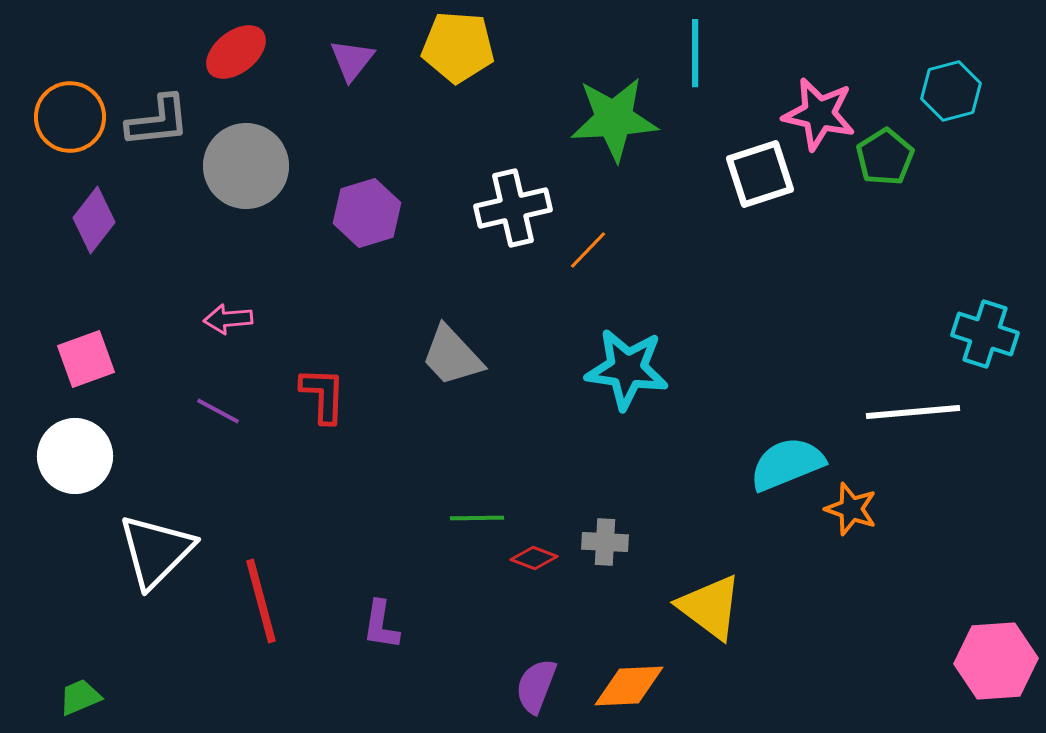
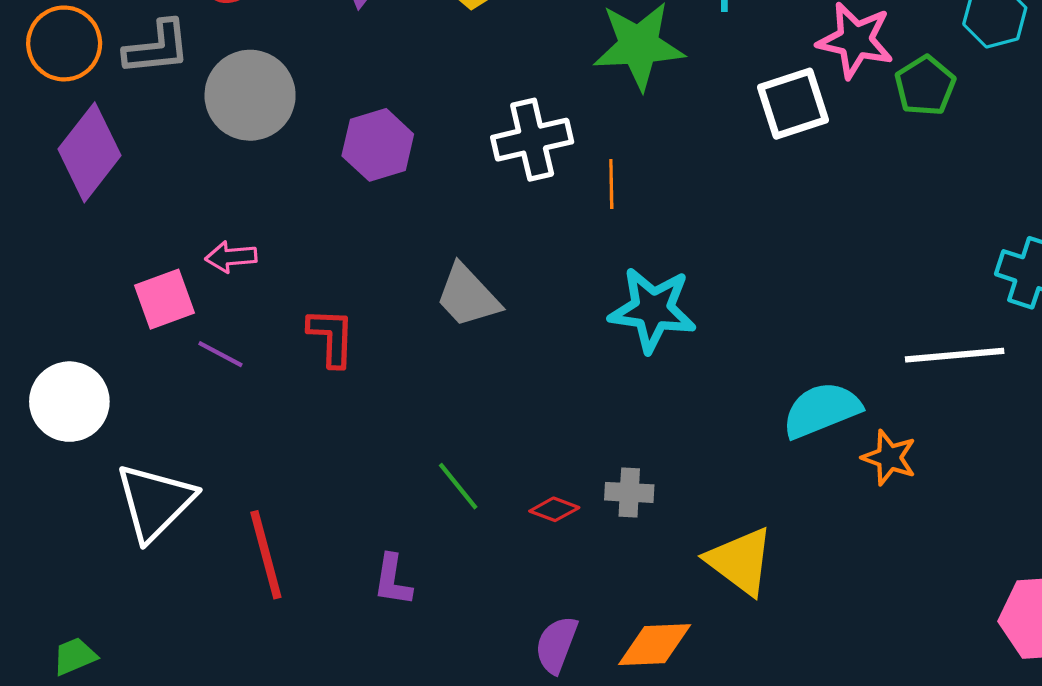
purple diamond: (94, 220) -> (89, 152), size x1.4
orange line: (588, 250) -> (611, 184), turned -45
pink square: (86, 359) -> (164, 299), moved
green line: (477, 518) -> (458, 486), moved, turned 52

